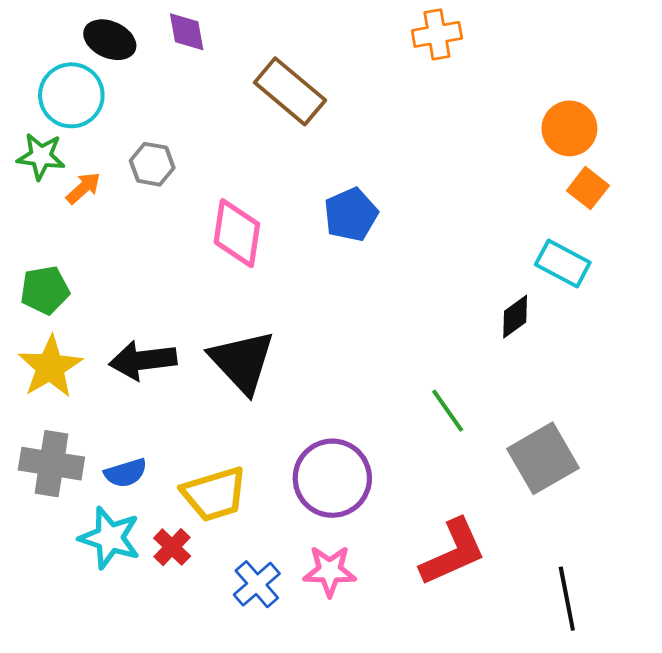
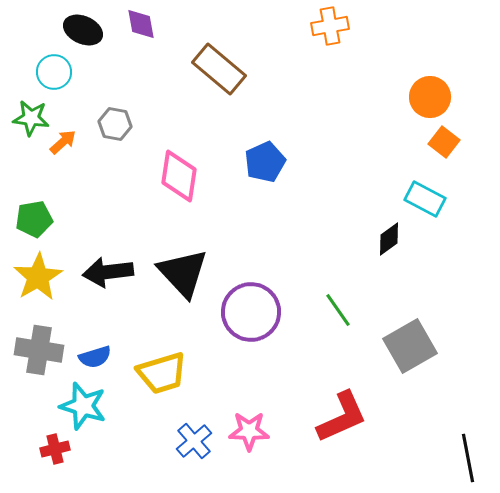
cyan circle: (71, 95) -> (54, 72), size x0.7
purple circle: (332, 478) -> (251, 312), moved
red cross: (172, 547) -> (55, 449), moved, turned 32
black line: (567, 599) -> (468, 458), moved

